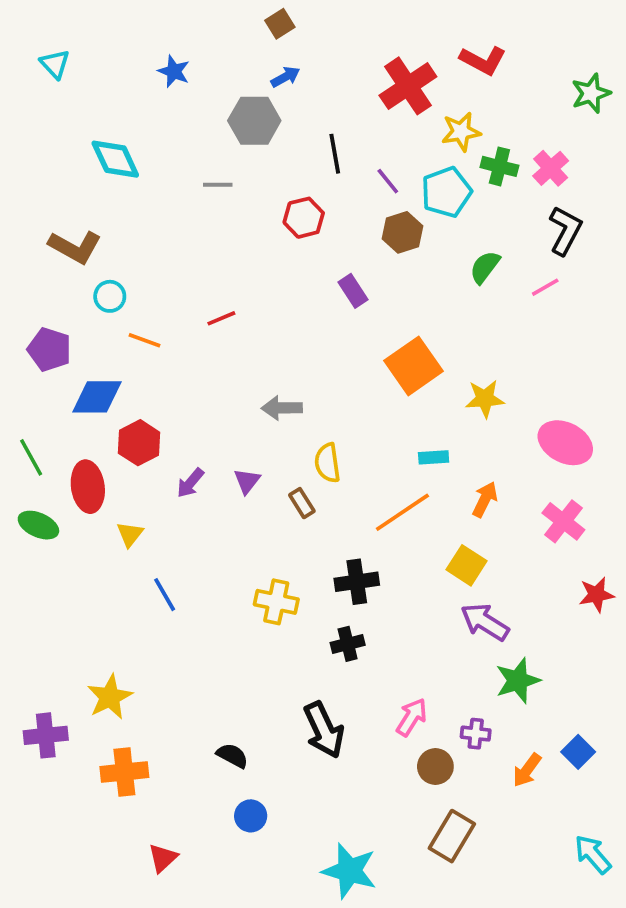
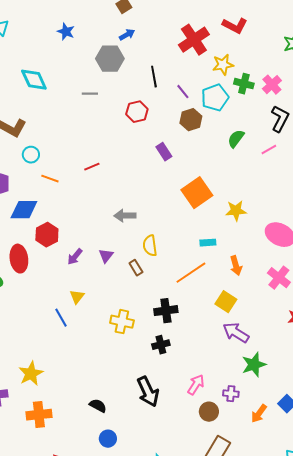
orange arrow: (485, 499) -> (236, 266), turned 138
yellow triangle: (130, 534) -> (77, 297), moved

